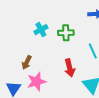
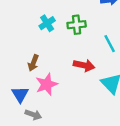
red arrow: (70, 68) -> (84, 65), turned -60

